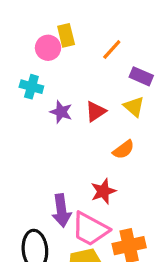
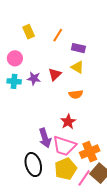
pink circle: (48, 48) -> (15, 58), moved
cyan cross: (31, 87) -> (14, 81), moved
orange semicircle: (124, 150) -> (76, 94), turned 40

